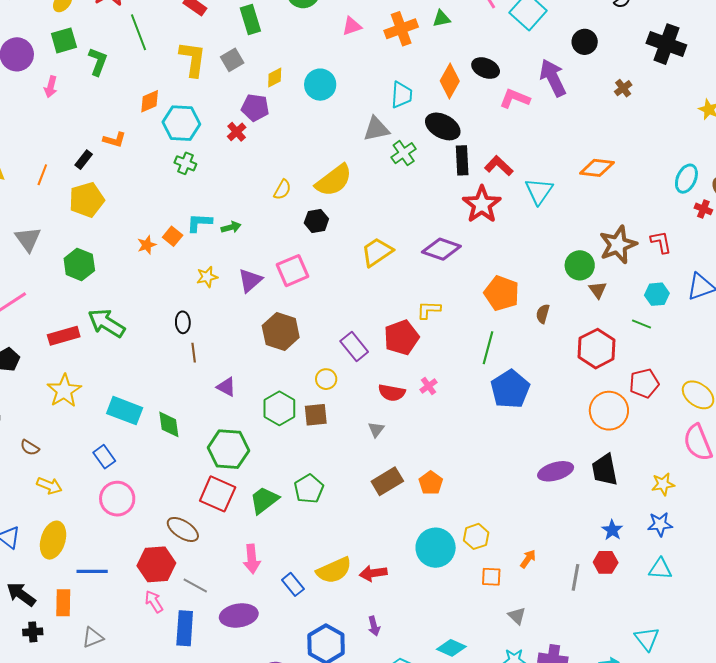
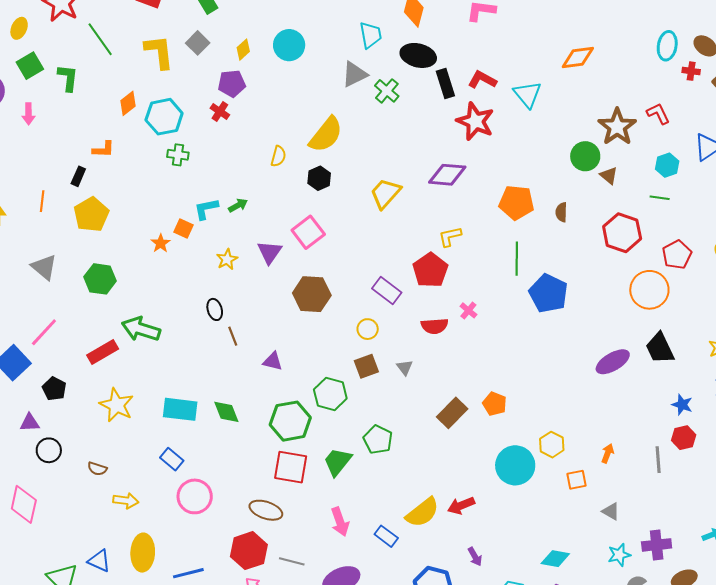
green hexagon: (279, 408) -> (330, 394), moved
gray triangle: (376, 430) -> (405, 367), moved

